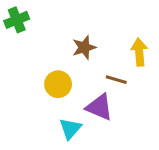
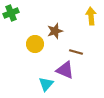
yellow arrow: (139, 52) -> (91, 16), moved
yellow circle: (58, 84) -> (35, 44), moved

